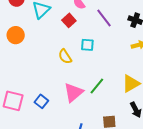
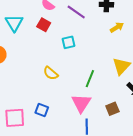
yellow semicircle: (65, 56) -> (51, 73), moved
pink triangle: (73, 92) -> (81, 103), moved

